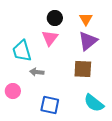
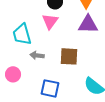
purple triangle: (88, 41) -> (88, 24), turned 40
brown square: (83, 69) -> (69, 56), moved

